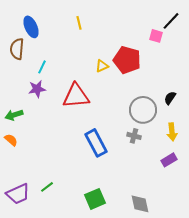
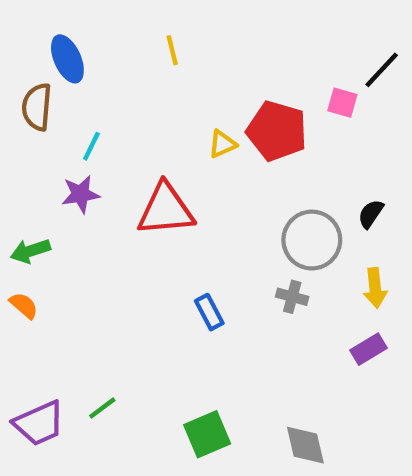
black line: (171, 21) -> (382, 70), moved
pink square: (156, 36) -> (342, 103), moved
blue rectangle: (96, 143) -> (209, 312), size x0.6

